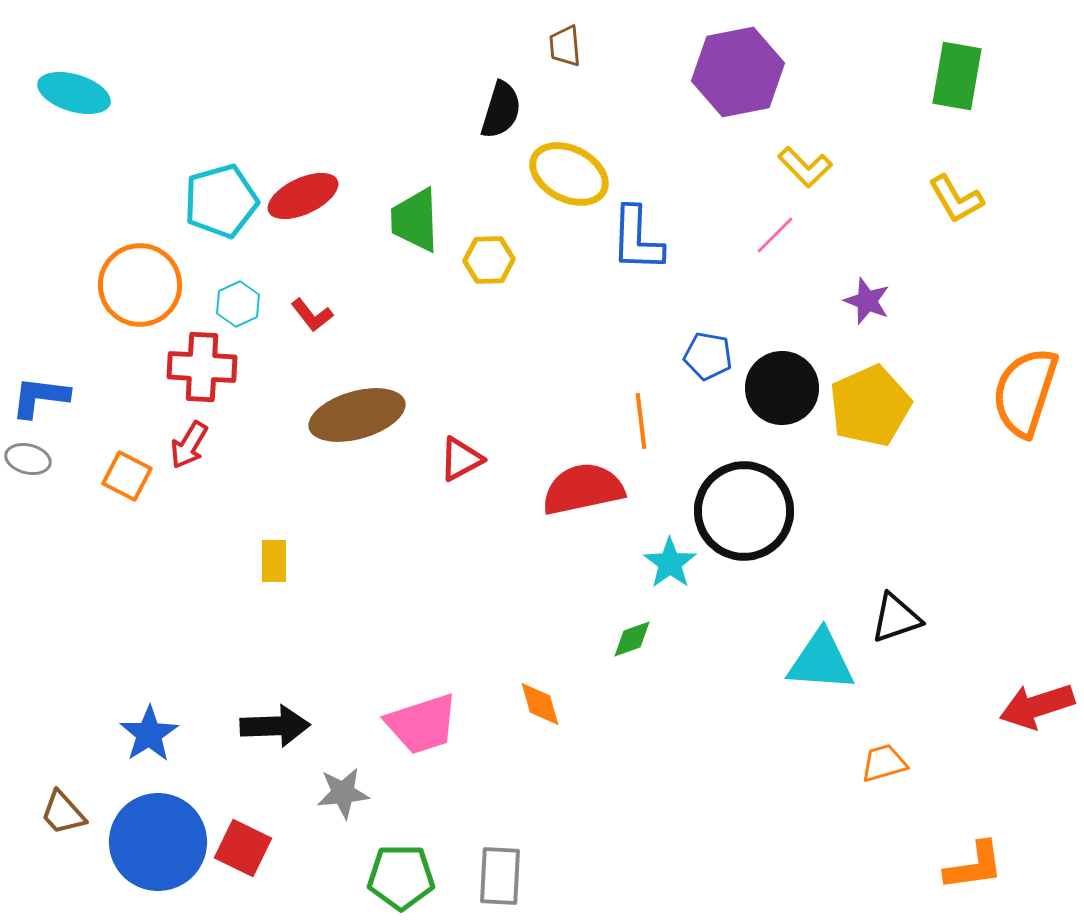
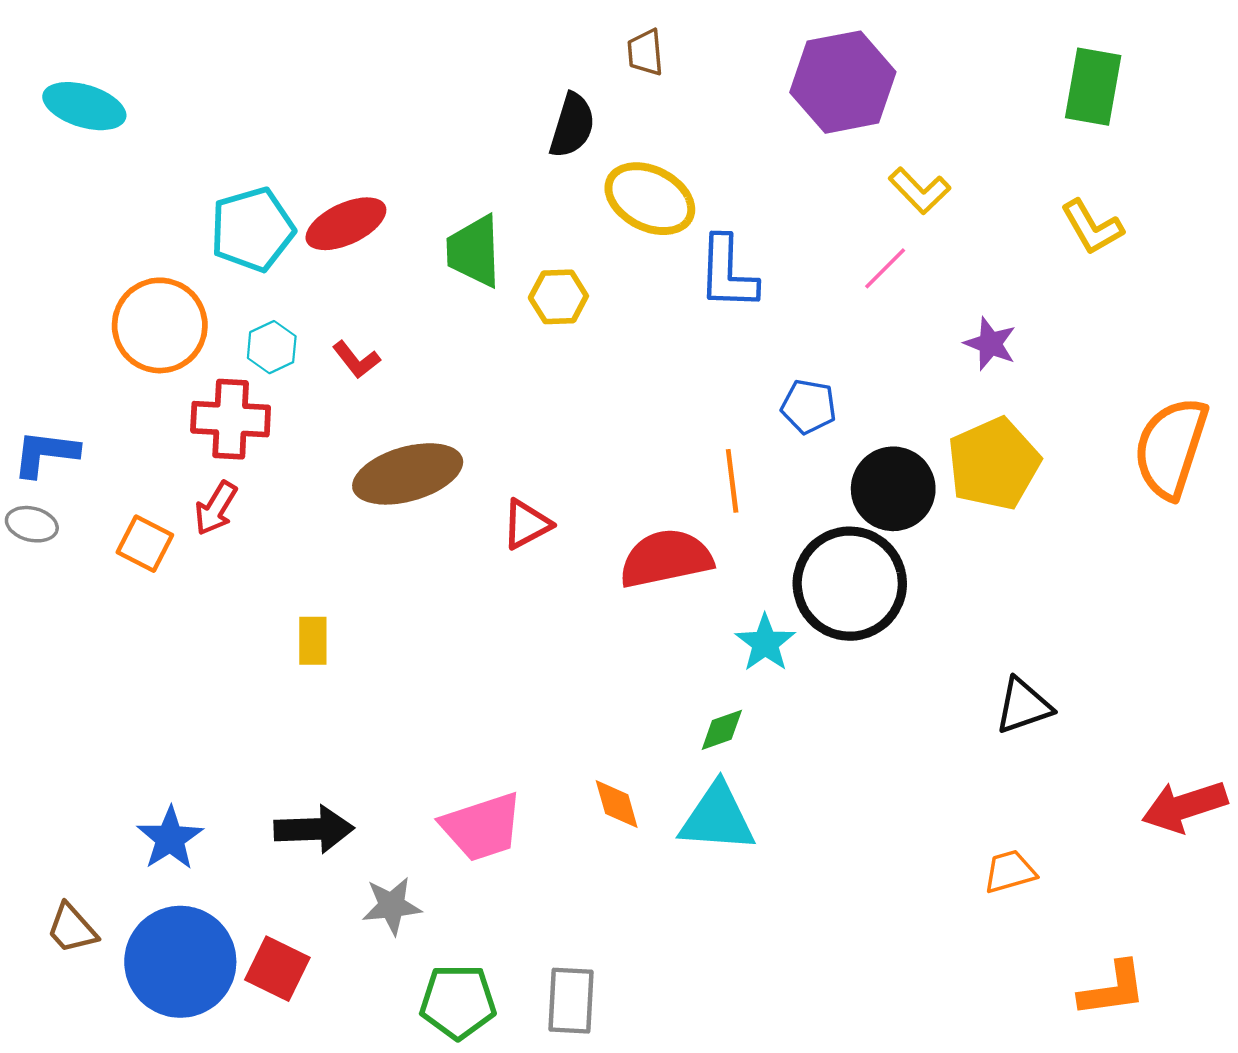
black circle: (782, 388) -> (893, 489), moved
cyan triangle: (821, 661) -> (717, 818), moved

